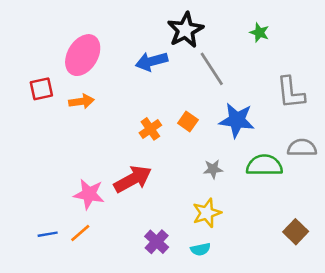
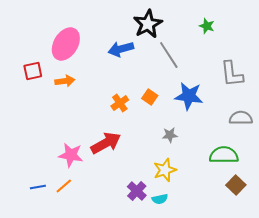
green semicircle: (264, 165) -> (224, 155), moved
purple cross: (157, 242) -> (137, 191), moved

